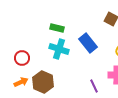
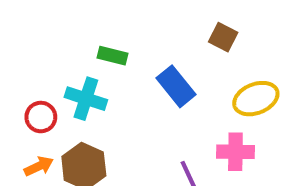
cyan cross: (59, 49) -> (86, 99), moved

